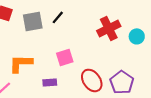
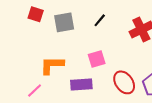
black line: (58, 17) -> (100, 20), moved
purple rectangle: (50, 82) -> (81, 84), size x1.5

